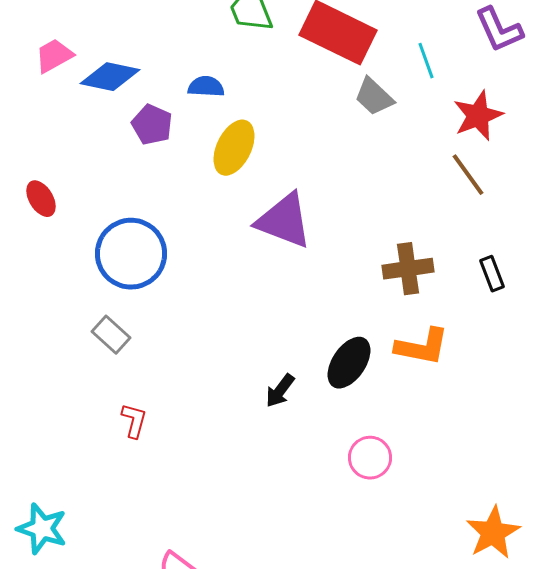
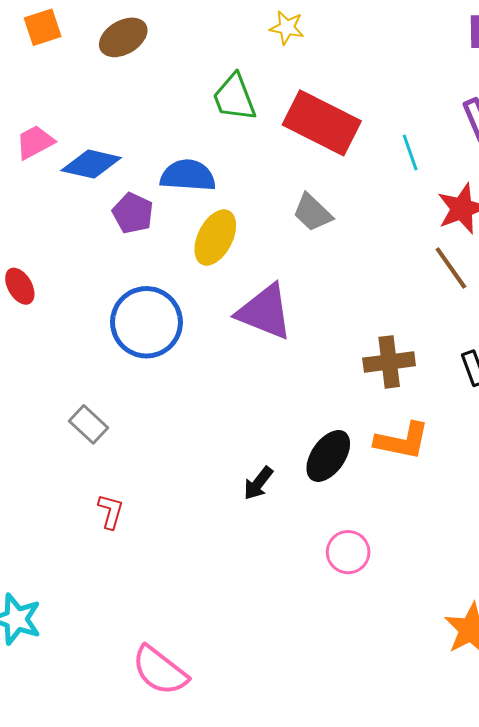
blue semicircle: (206, 87) -> (188, 176), size x1.5
gray trapezoid: (374, 97) -> (312, 213), moved
blue circle: (131, 254) -> (146, 322), moved

